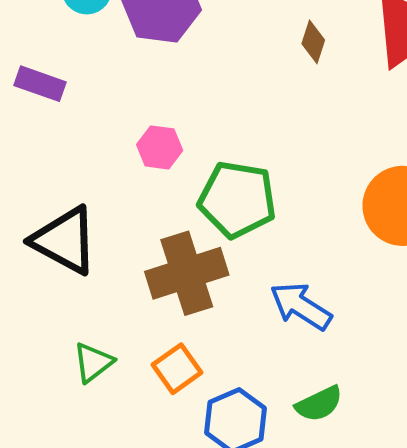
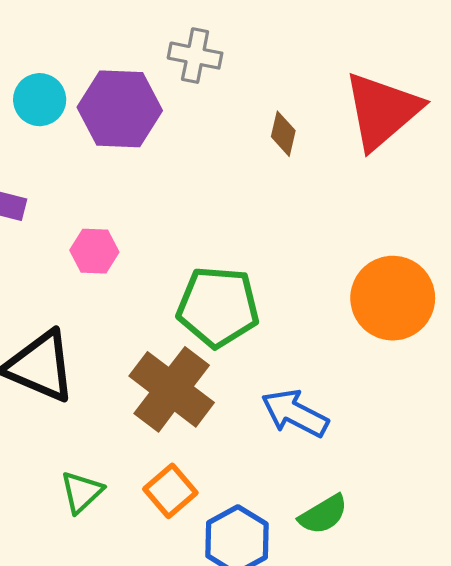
pink hexagon: (160, 147) -> (94, 251), moved
brown cross: (187, 273) -> (172, 389), turned -30

